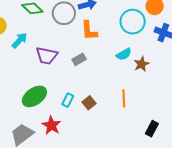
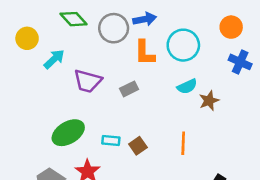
cyan circle: (133, 22) -> (183, 45), moved
cyan rectangle: (68, 100) -> (111, 141), turned 64

